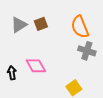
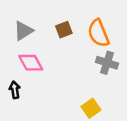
brown square: (41, 24) -> (64, 30), moved
pink diamond: (36, 66) -> (31, 63), moved

